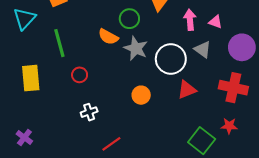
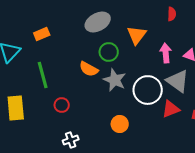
gray triangle: (203, 49) -> (178, 81), size x1.4
red triangle: (187, 90) -> (171, 109), moved

